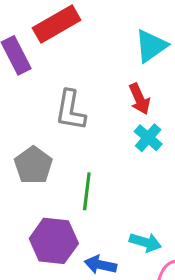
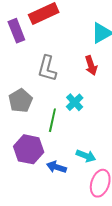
cyan cross: (148, 138) -> (75, 102), moved

